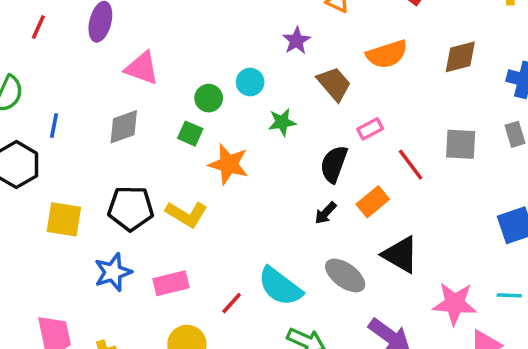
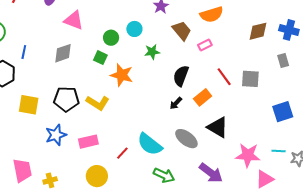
brown diamond: (460, 57) -> (258, 31), moved
pink rectangle: (370, 129) -> (205, 45), moved
gray square: (461, 144) -> (250, 79), moved

